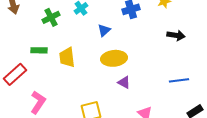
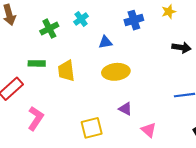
blue triangle: (104, 30) -> (105, 42), turned 32
purple triangle: (124, 82) -> (125, 109), moved

